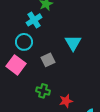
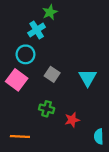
cyan triangle: (73, 43) -> (88, 78), moved
gray square: (48, 60) -> (52, 74), turned -32

